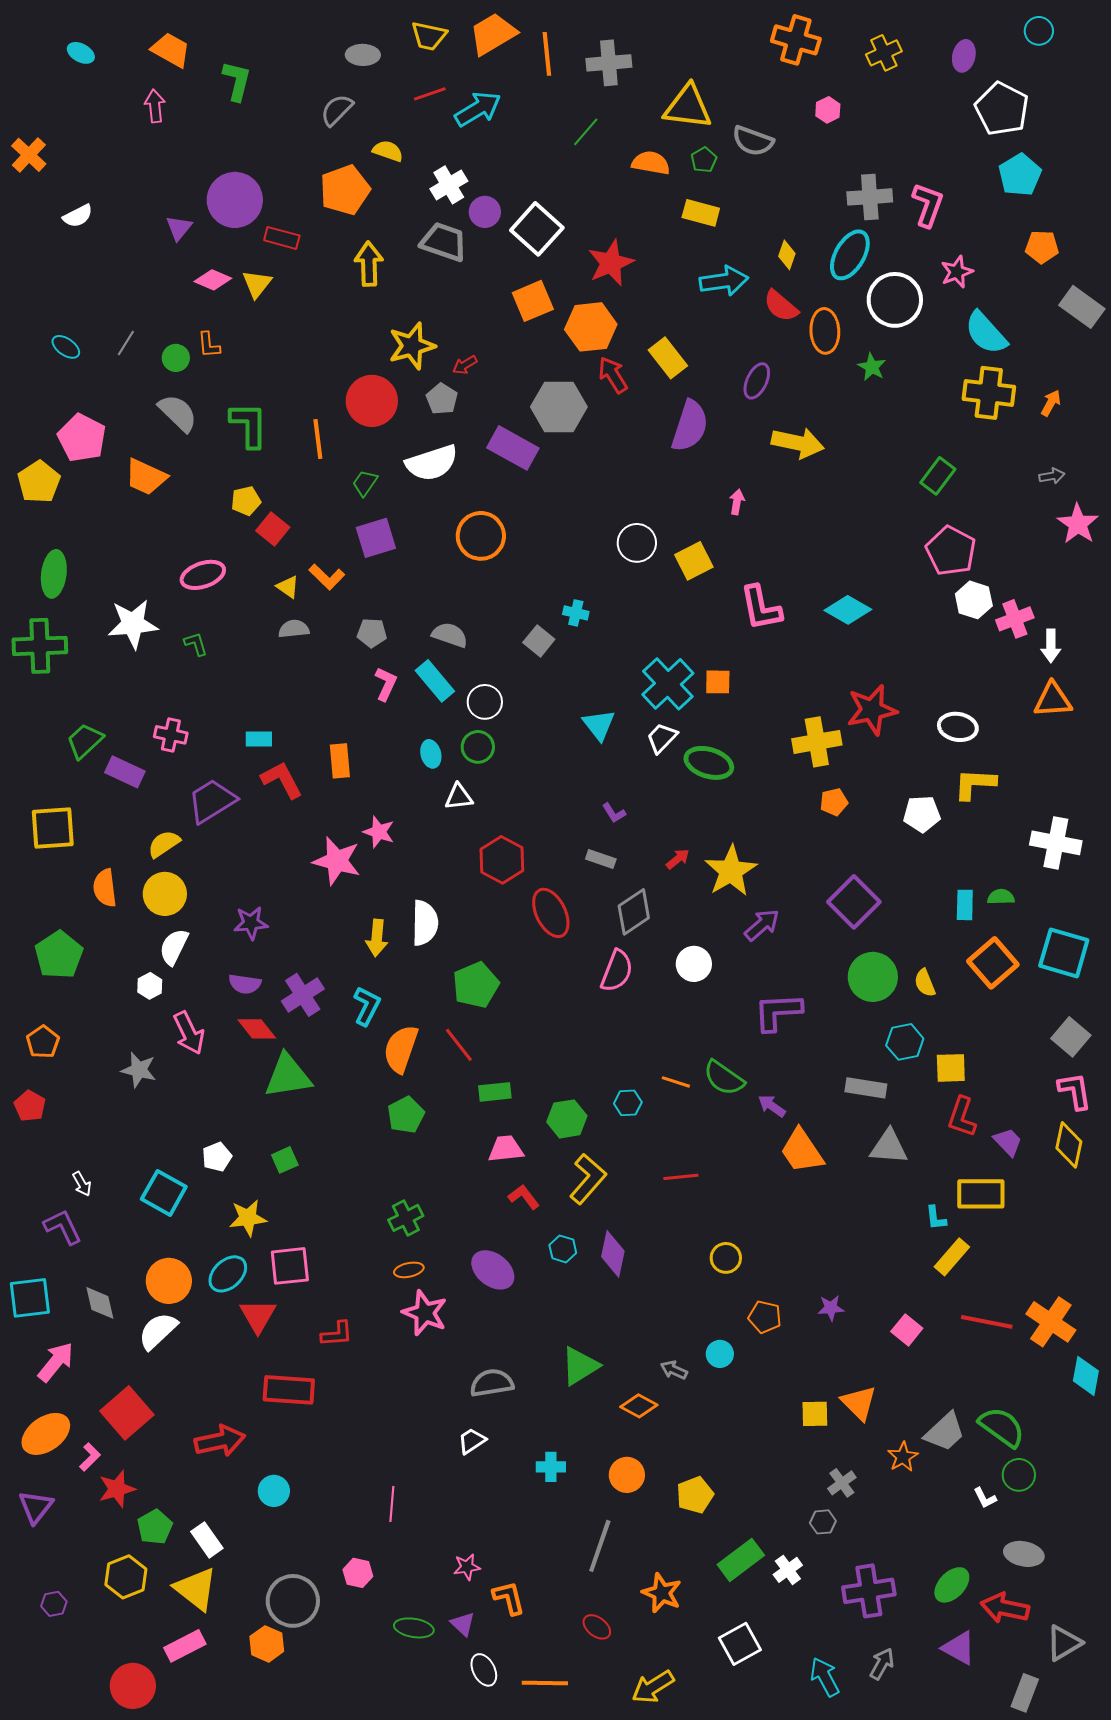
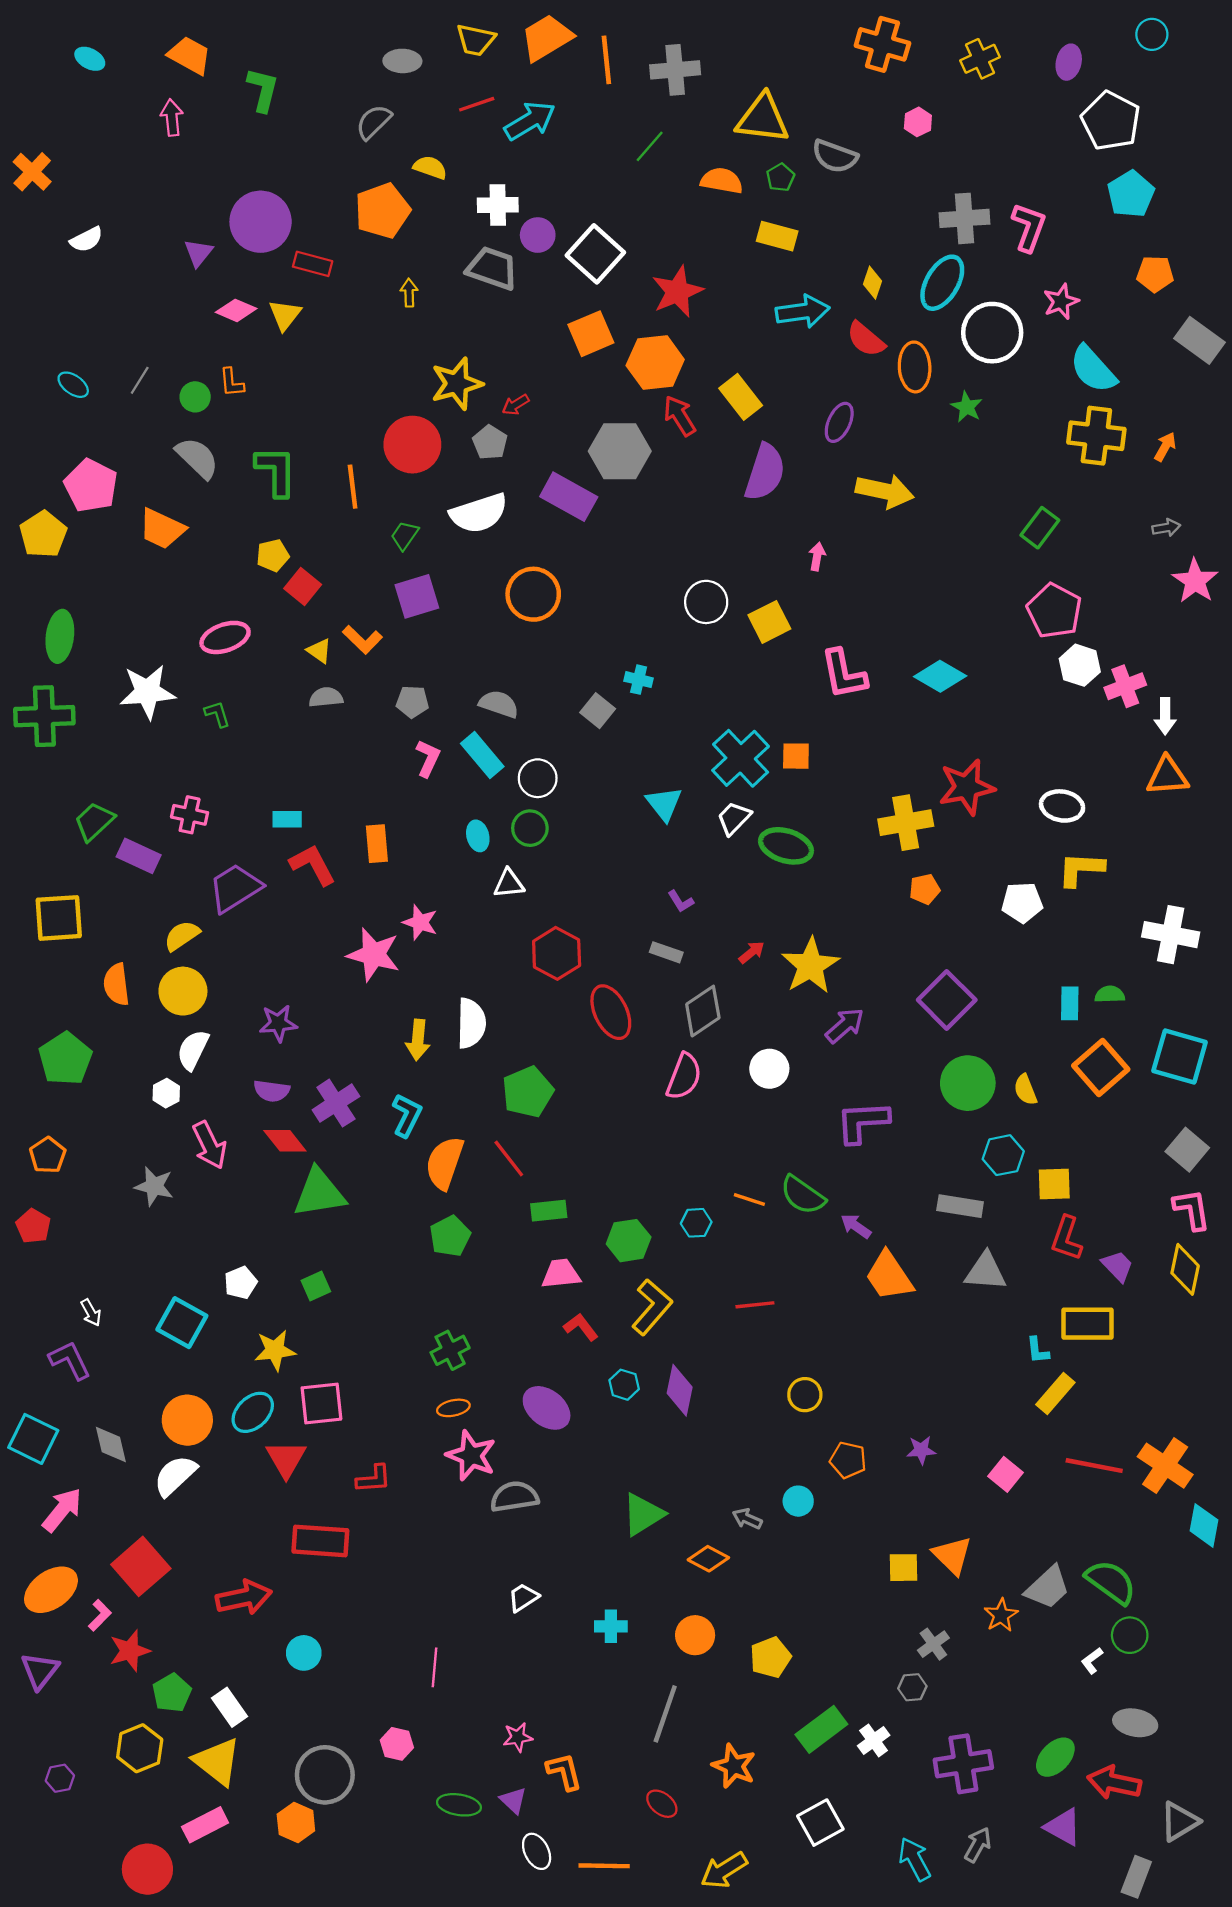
white cross: (449, 185) -> (498, 205), turned 30
yellow arrow: (369, 264) -> (409, 293), size x0.6
cyan square: (30, 1298) -> (33, 1439), turned 33
gray semicircle: (492, 1383) -> (514, 1497), moved
white L-shape: (985, 1498) -> (1092, 1661), turned 80

